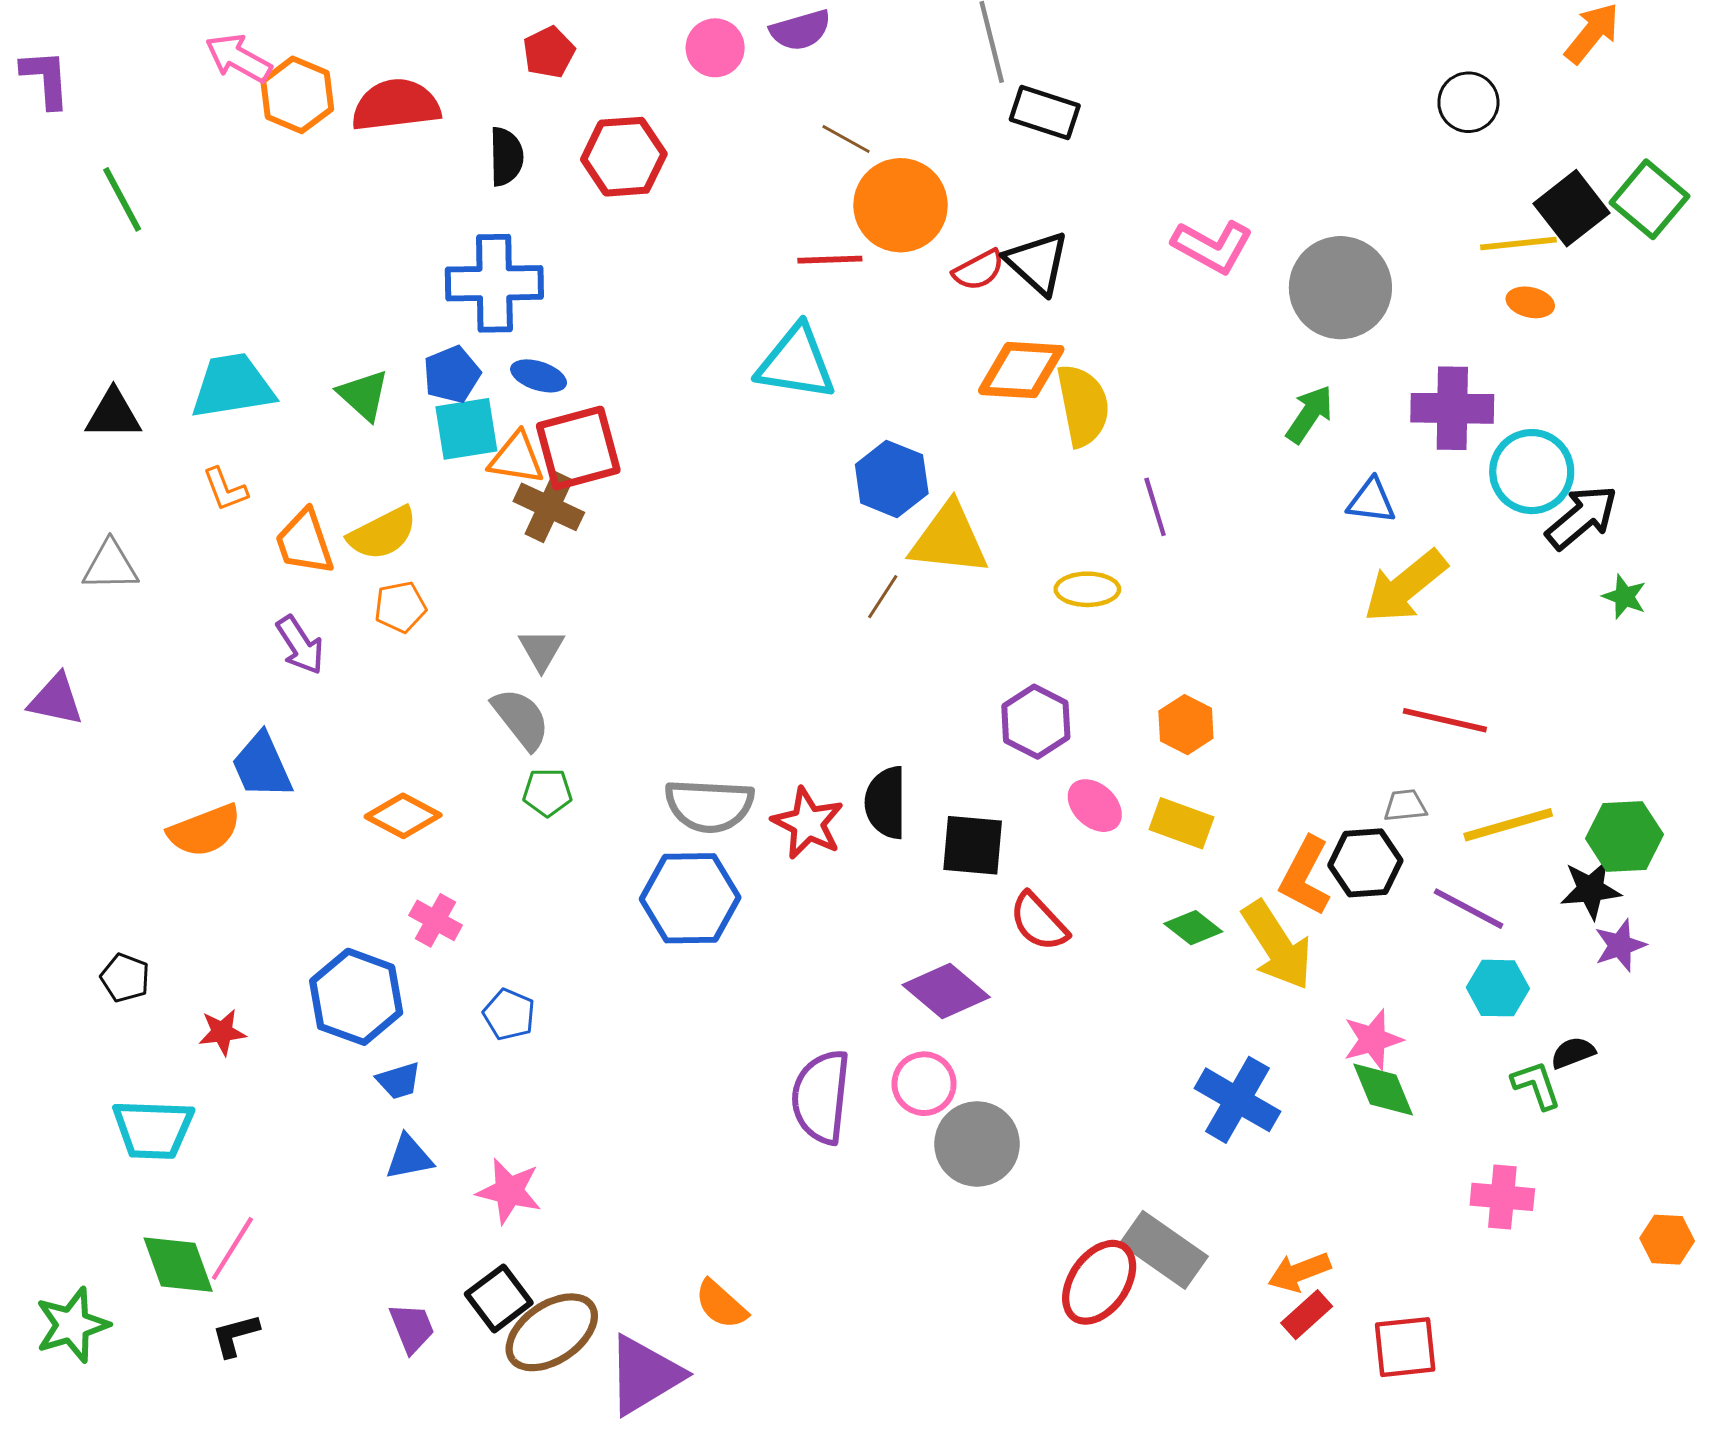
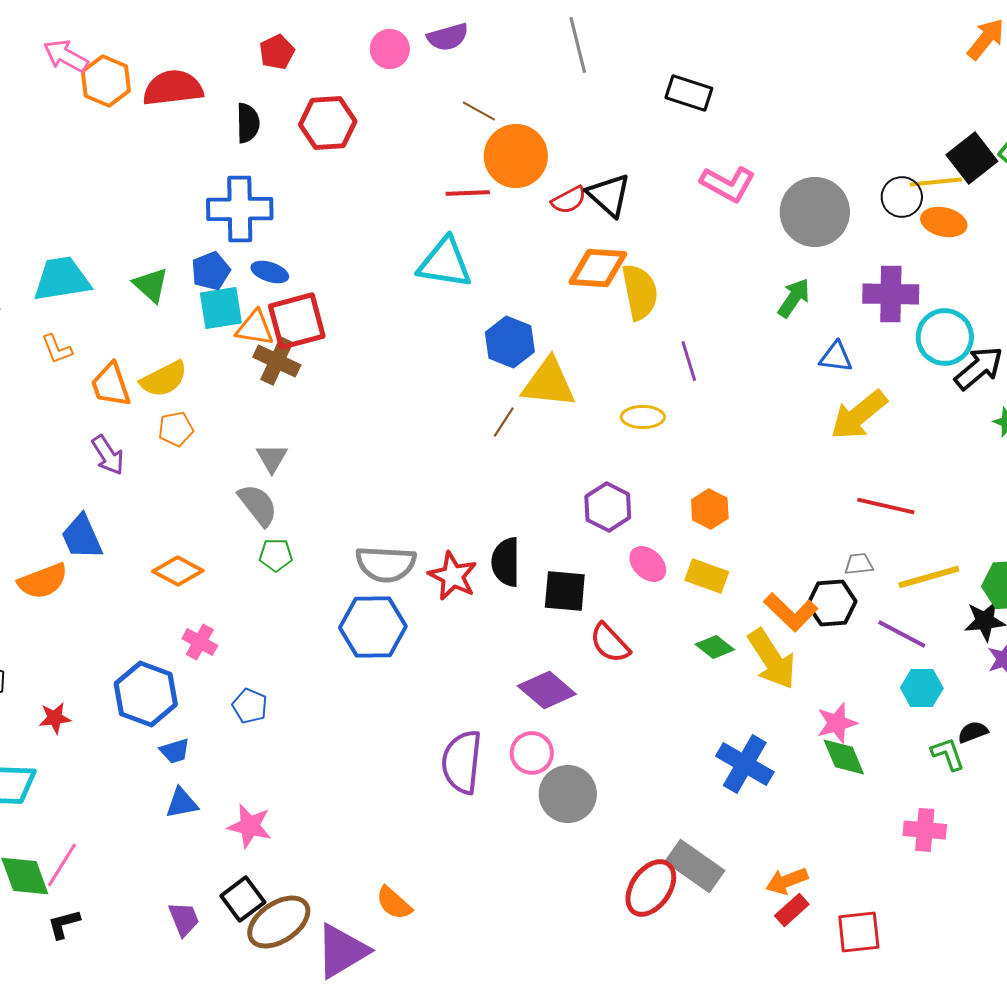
black circle: (1468, 102) -> (902, 197), moved
black rectangle: (1045, 113) -> (689, 93), moved
orange ellipse: (1530, 302) -> (944, 222), size x1.4
orange L-shape: (1305, 876) -> (791, 612), turned -74

